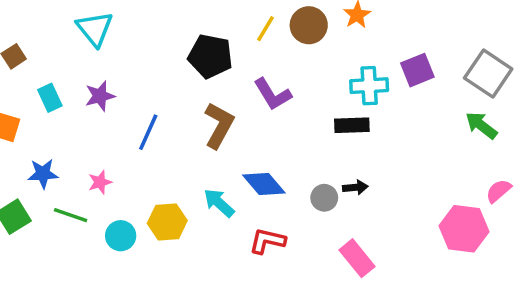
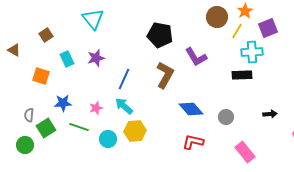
yellow line: (266, 29) -> (237, 31), moved
purple square: (417, 70) -> (268, 28), moved
black arrow: (355, 187) -> (270, 114), moved
cyan arrow: (219, 203) -> (124, 106), moved

